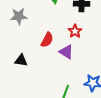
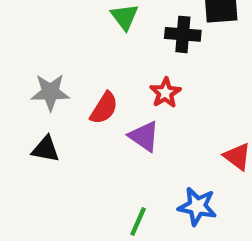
gray star: (19, 16) -> (50, 92), moved

